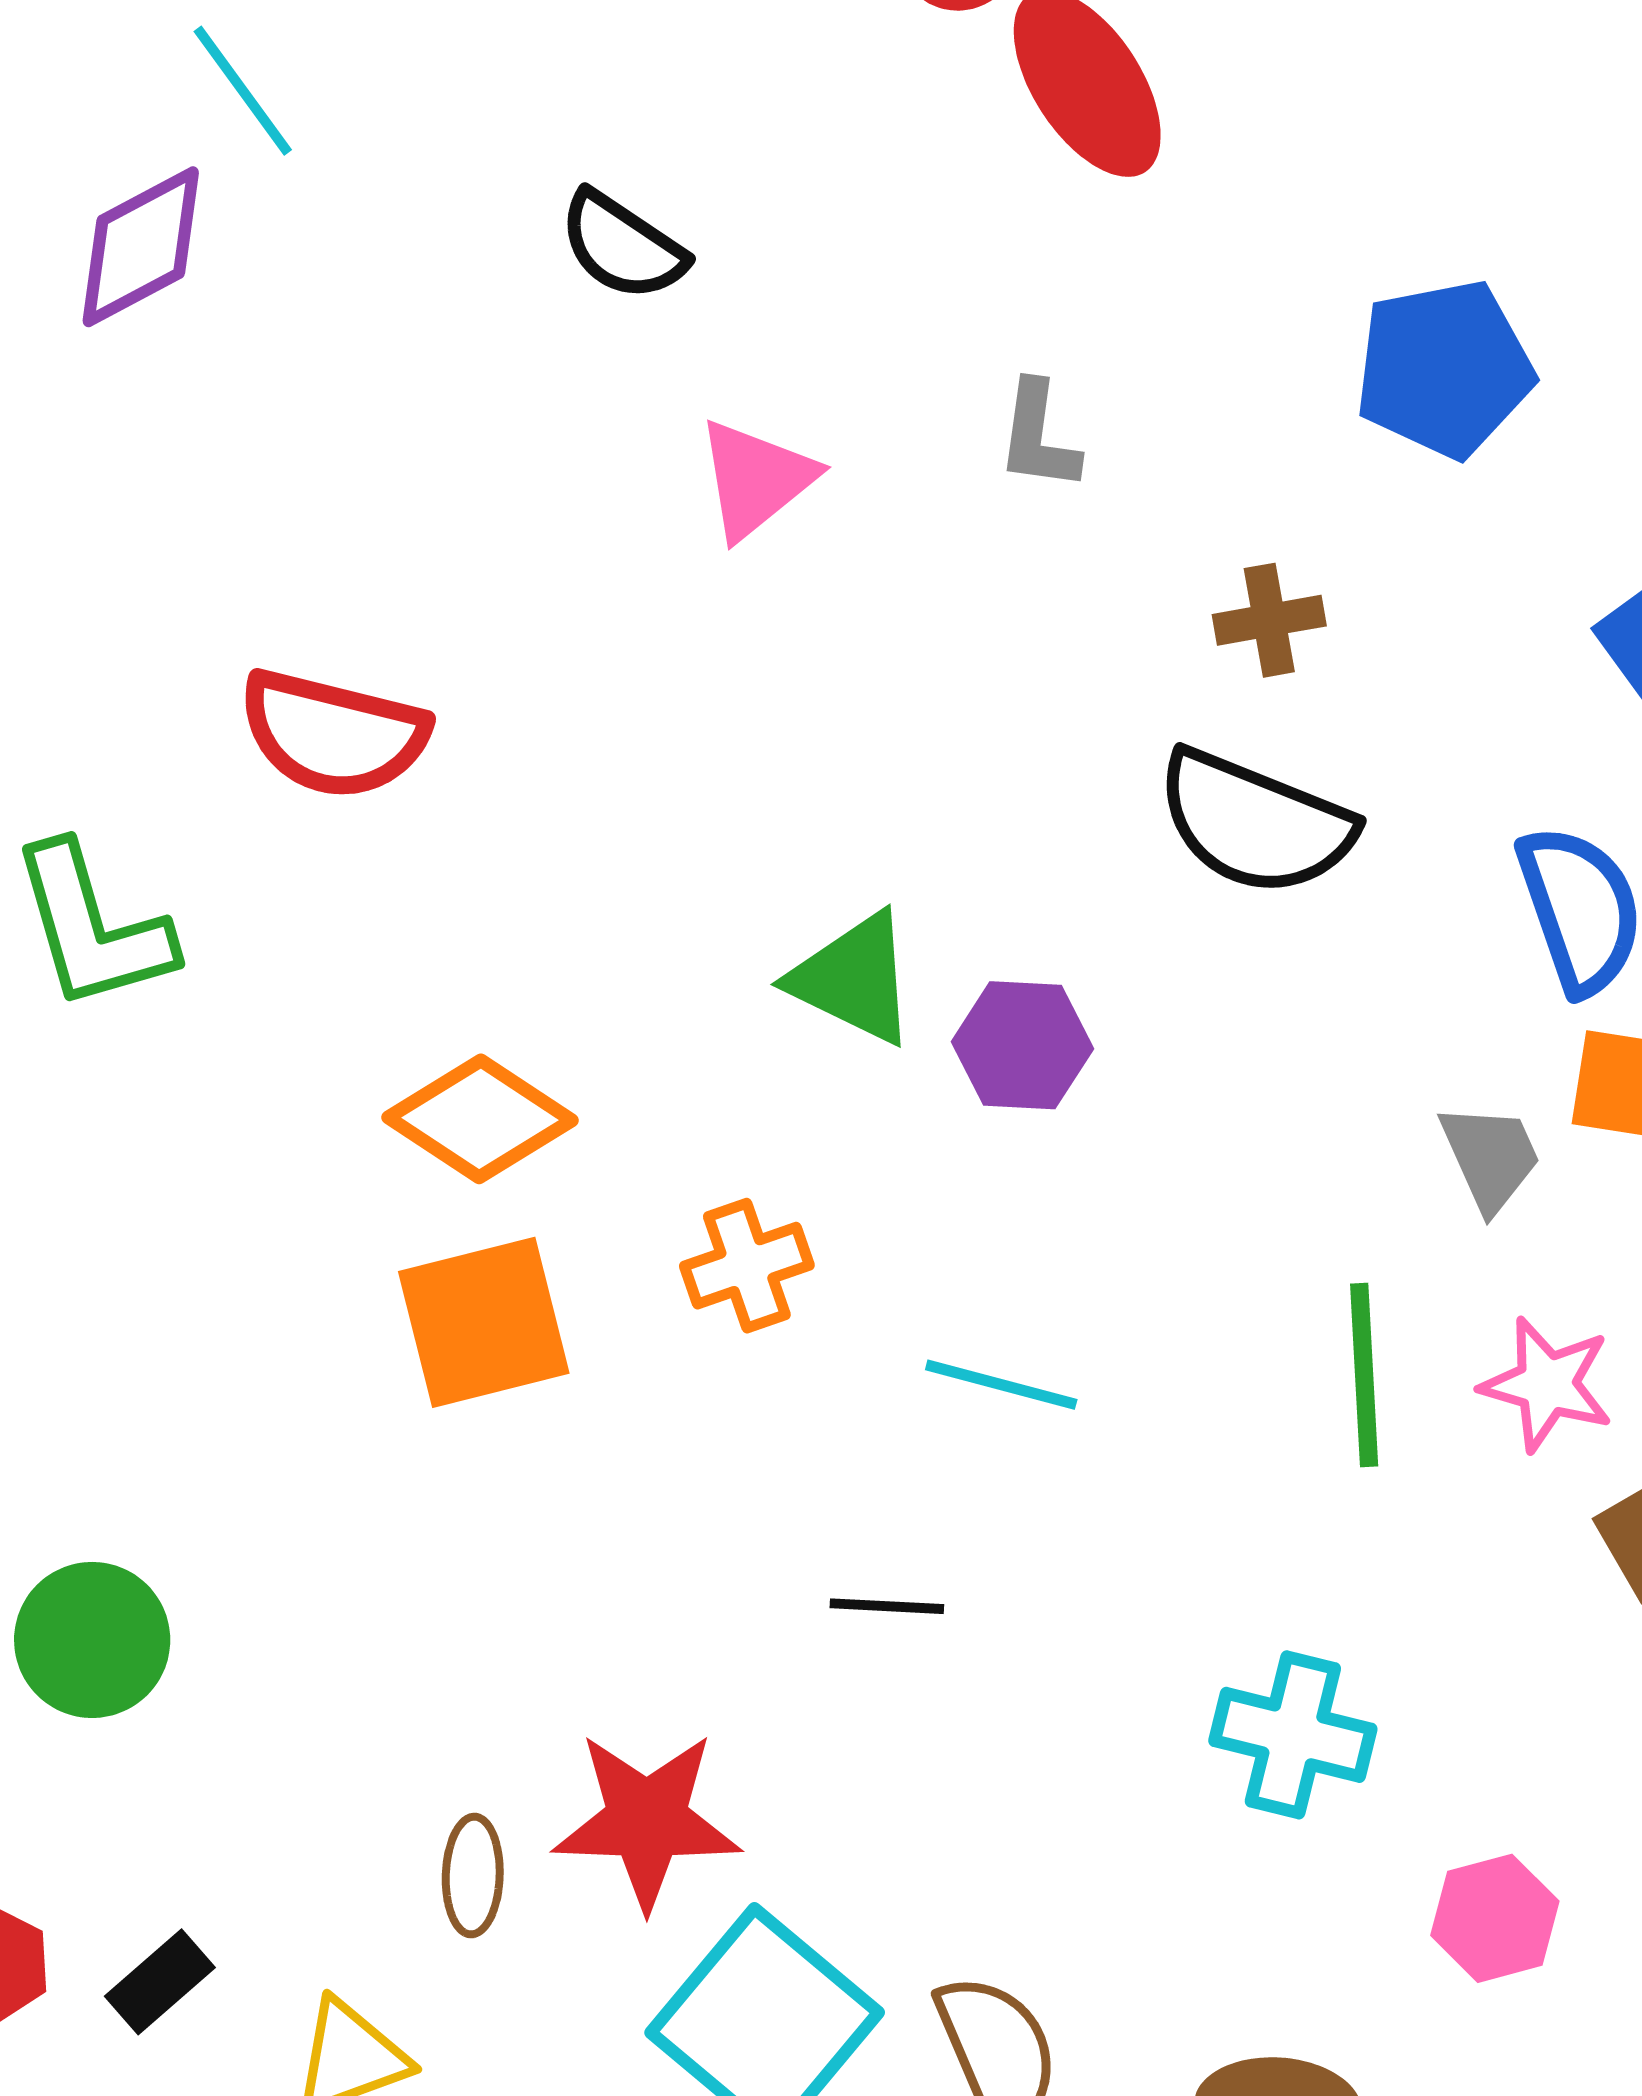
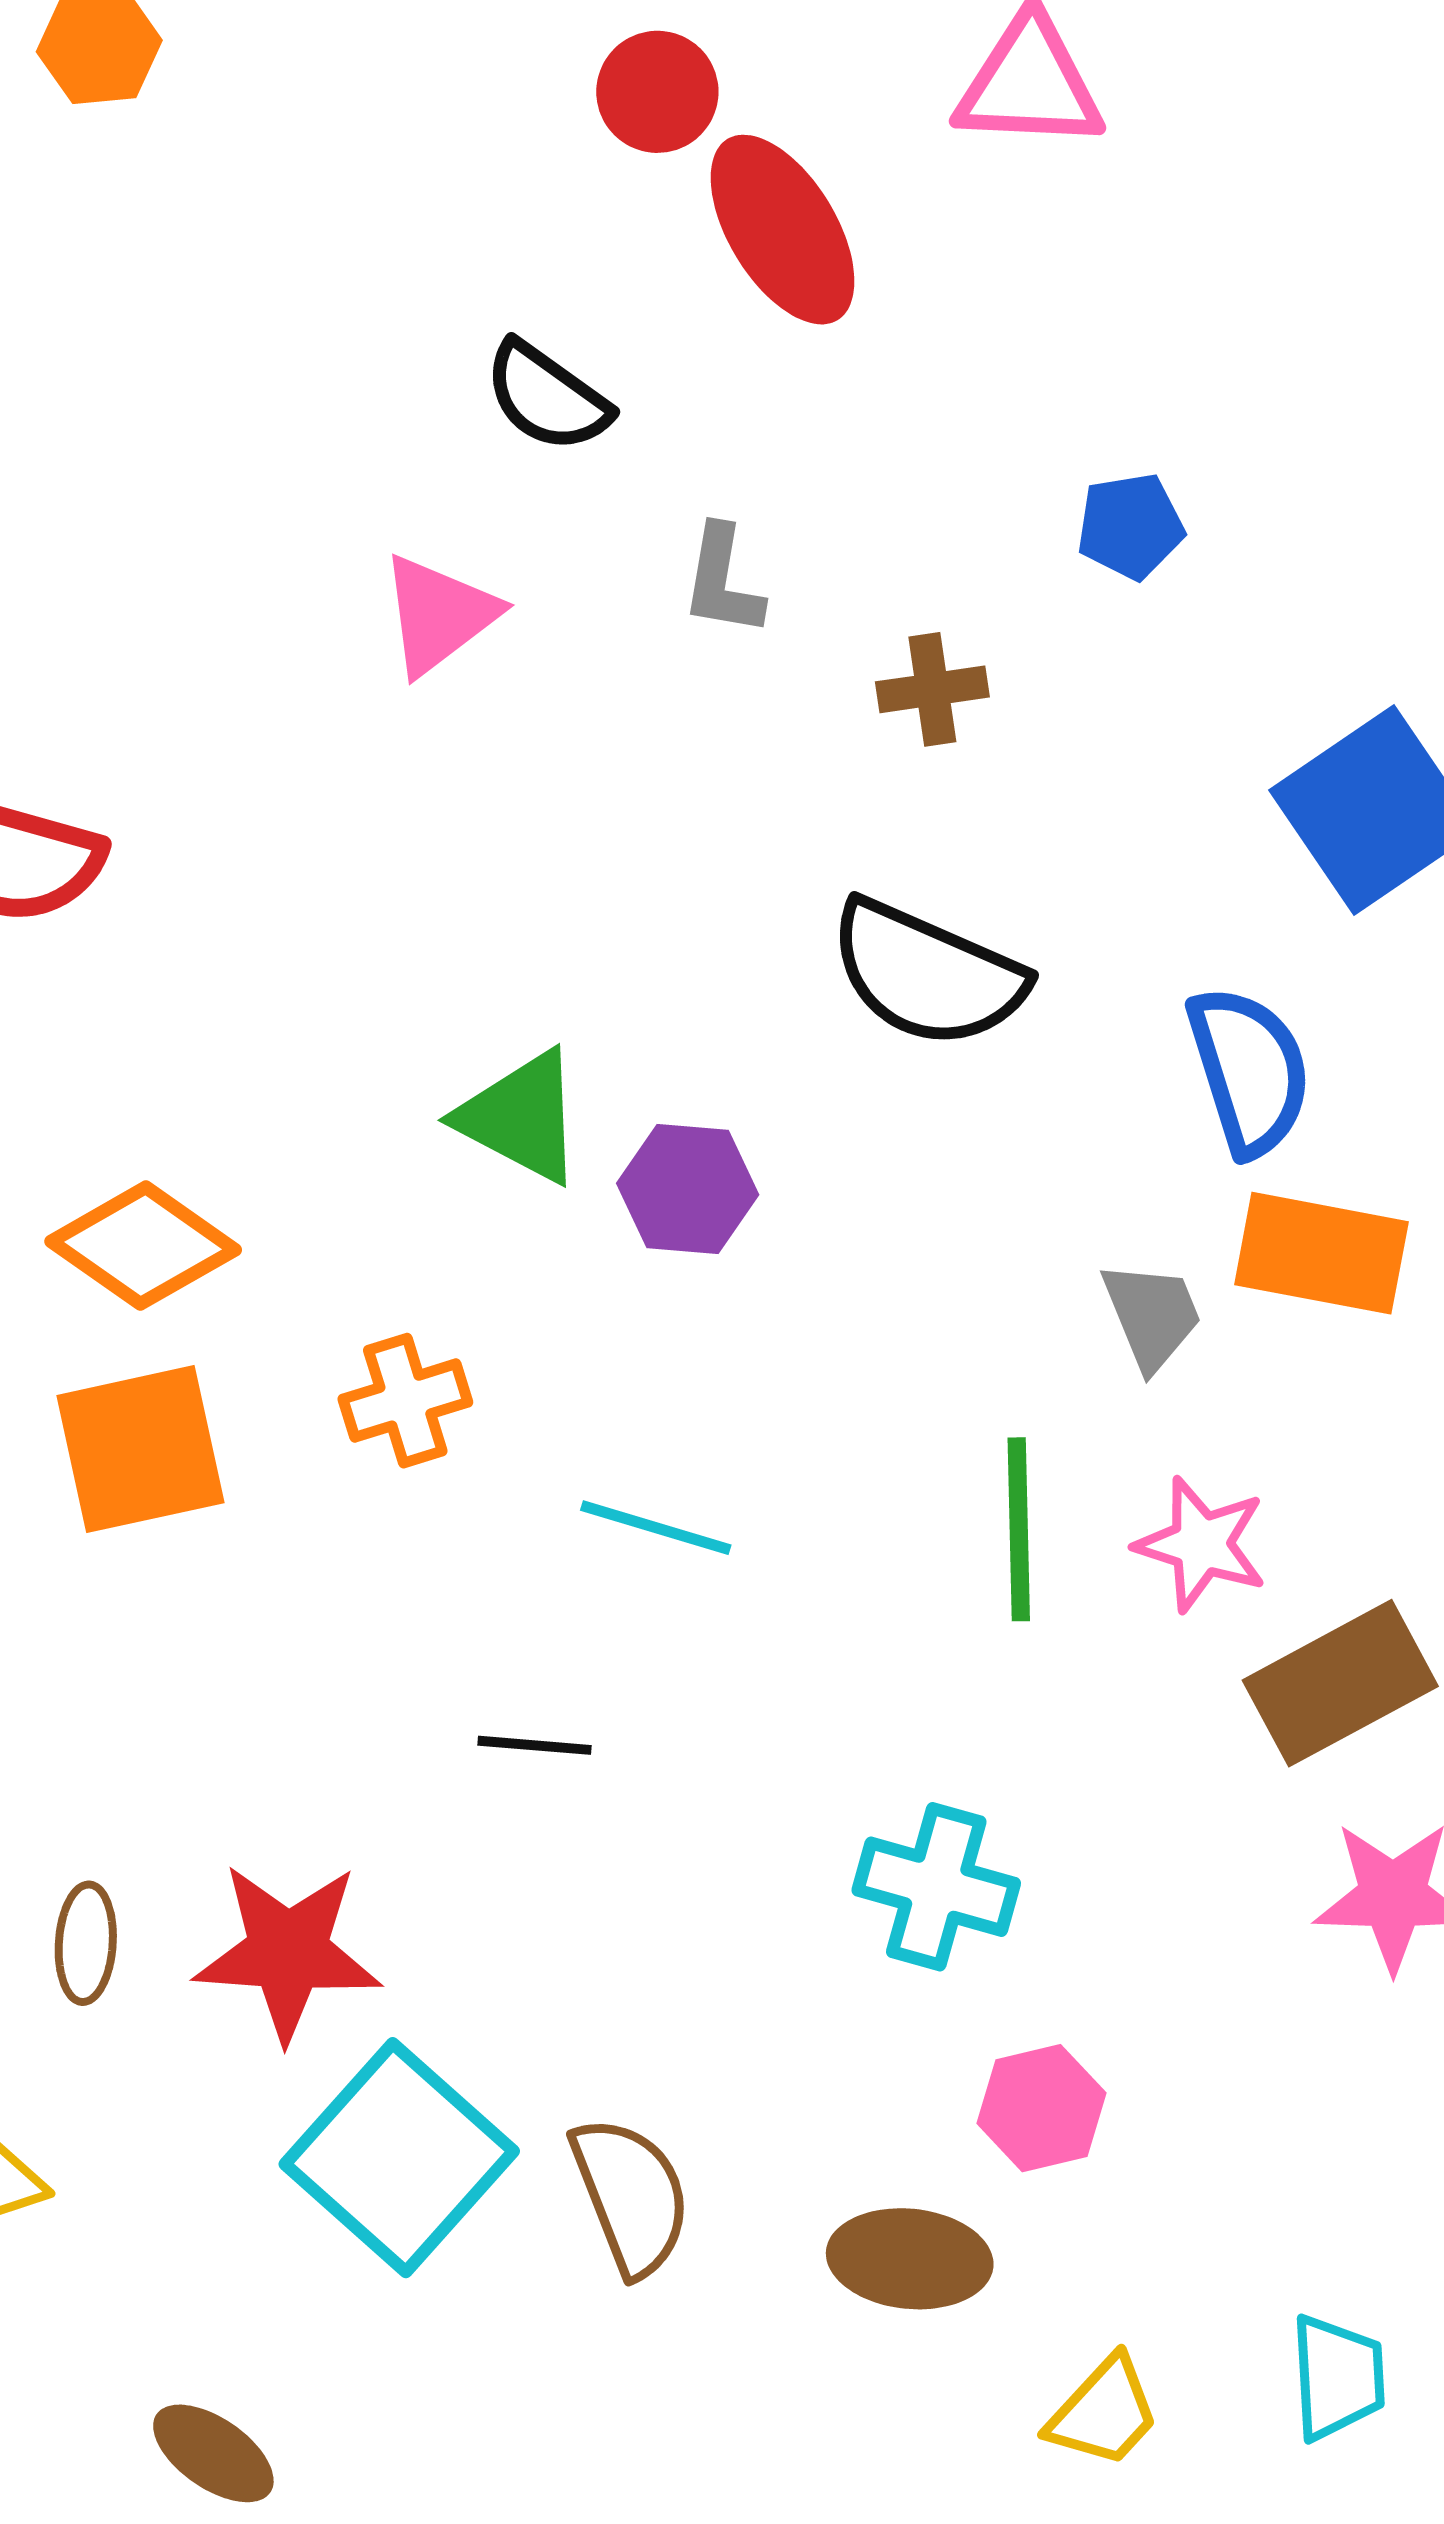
black semicircle: (622, 246) -> (547, 397), moved
blue pentagon: (1444, 369) -> (1130, 526), size x0.6
brown cross: (1269, 620) -> (932, 689), moved
brown ellipse: (473, 1876) -> (86, 1943), moved
pink hexagon: (1495, 1918) -> (1041, 2108), moved

